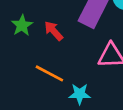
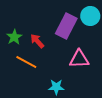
orange line: (49, 73) -> (26, 62), moved

